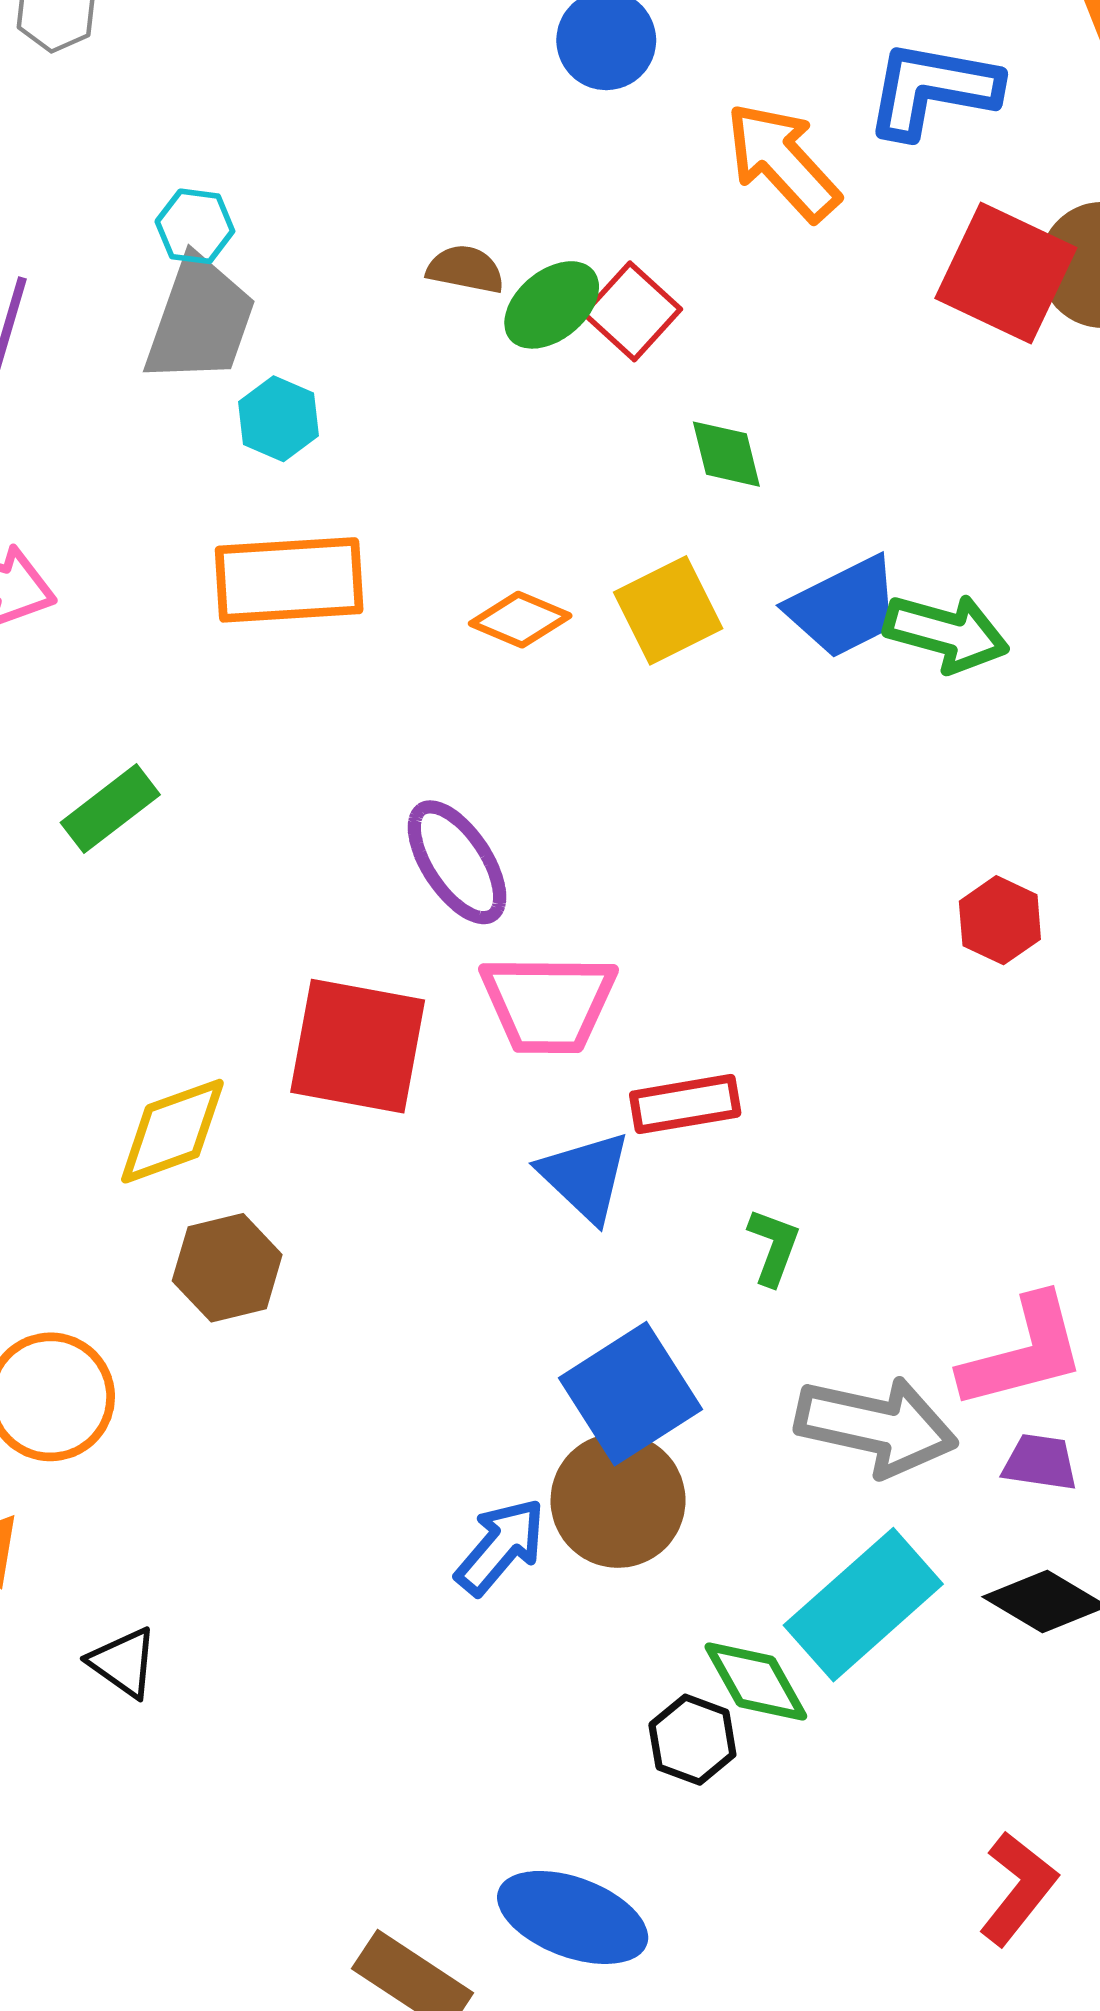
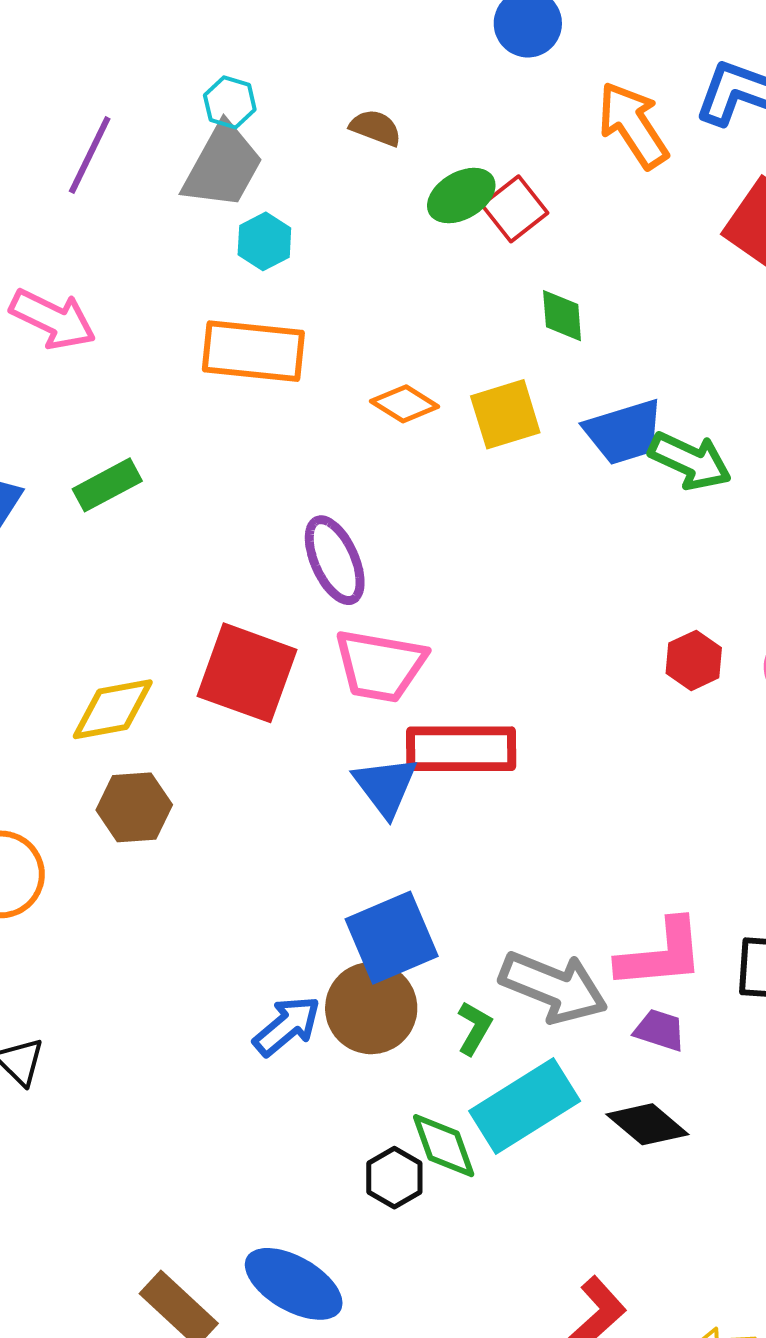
brown semicircle: (466, 269) -> (376, 128), moved
red rectangle: (685, 1104) -> (461, 749), size x1.5
green L-shape: (774, 1247) -> (474, 1028), moved

